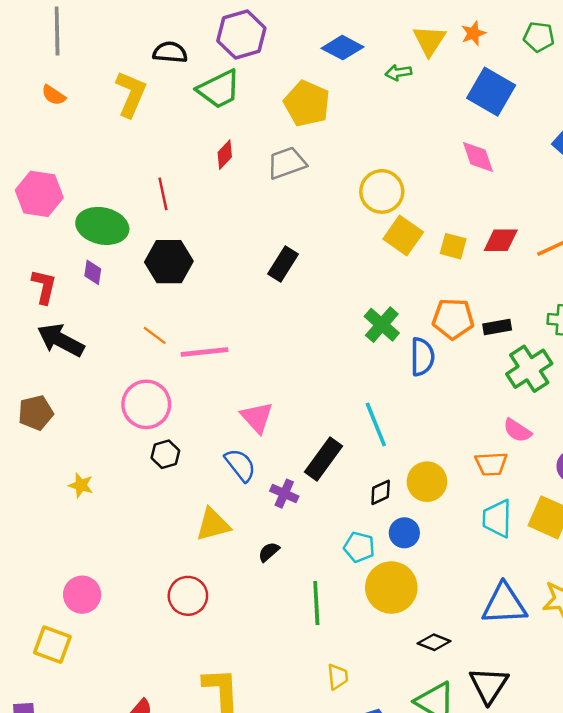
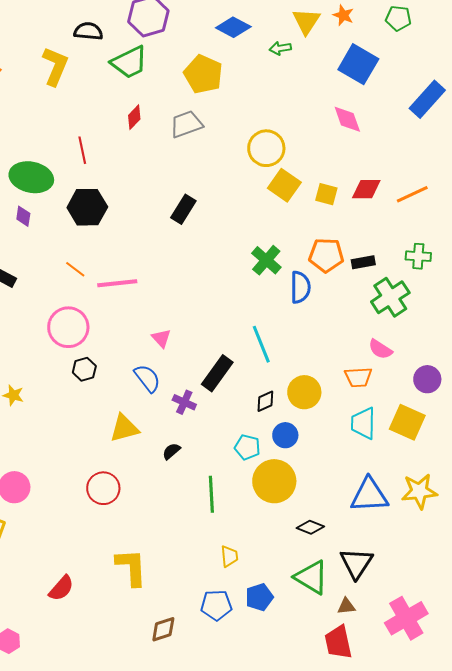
orange star: (473, 33) -> (343, 15), turned -30
pink triangle: (257, 417) -> (161, 338), size x0.7

